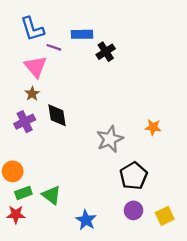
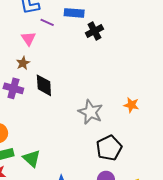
pink triangle: (36, 67) -> (28, 39), size x0.7
purple cross: (25, 122) -> (13, 88), turned 36
gray star: (110, 139) -> (91, 112), turned -30

